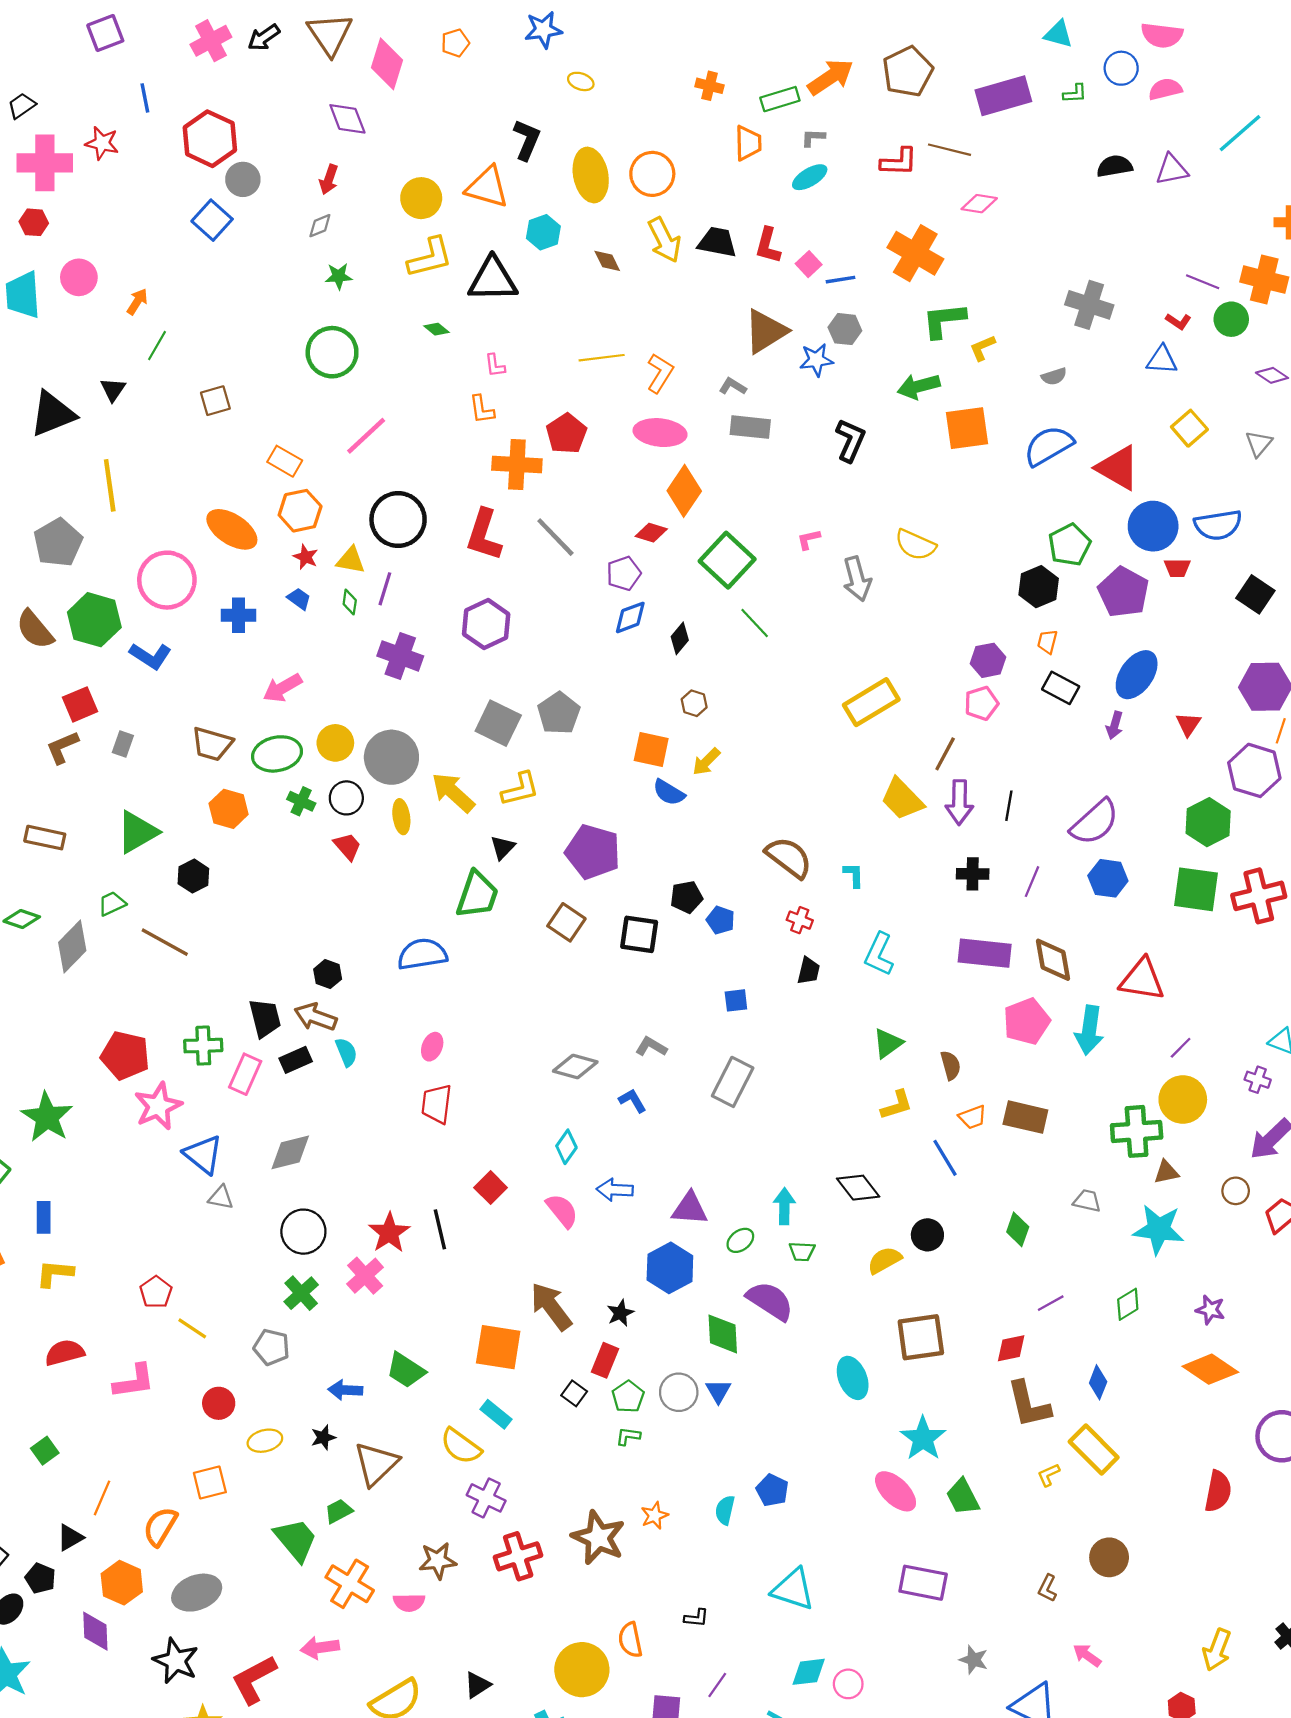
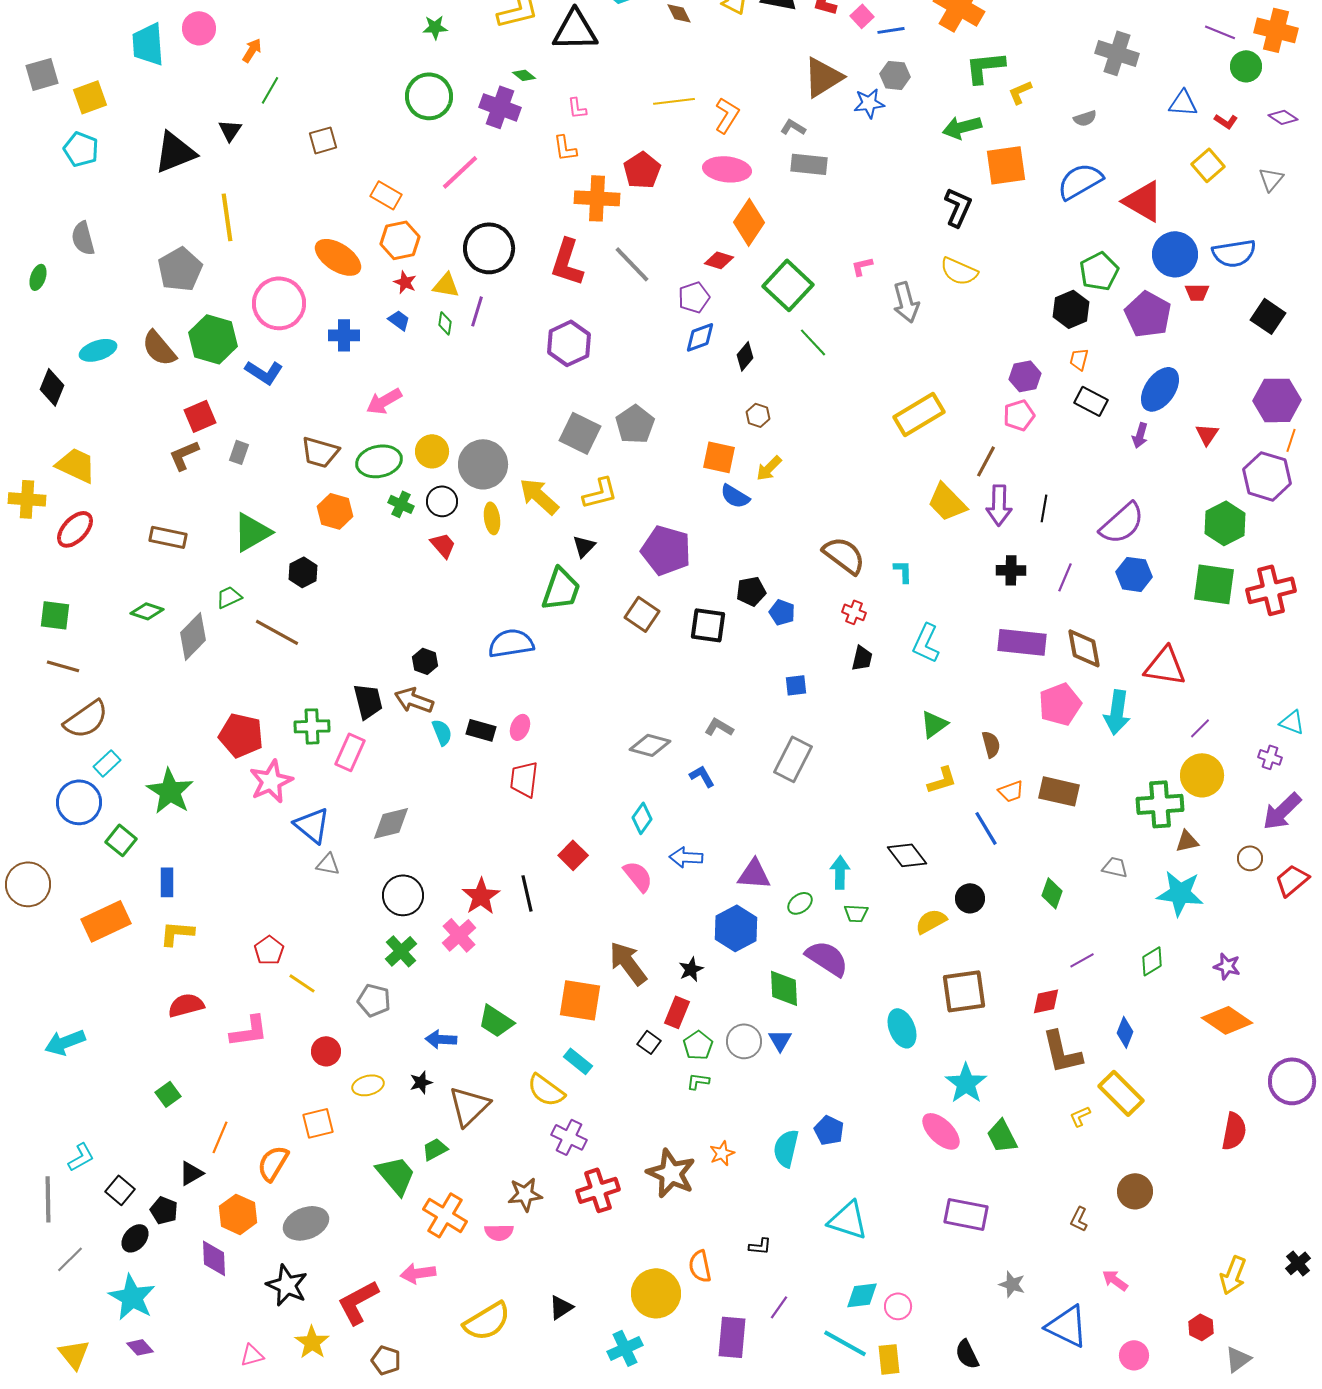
red L-shape: (1178, 321) -> (1226, 121), moved
black L-shape: (850, 440) -> (958, 207), moved
purple cross: (400, 656) -> (500, 107), moved
black rectangle: (296, 1060) -> (481, 730), moved, turned 40
cyan semicircle: (725, 1510) -> (786, 1148), size x1.4

